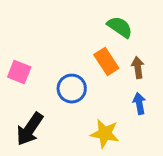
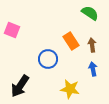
green semicircle: (120, 27) -> (90, 13), moved
pink square: (19, 72) -> (12, 30), moved

